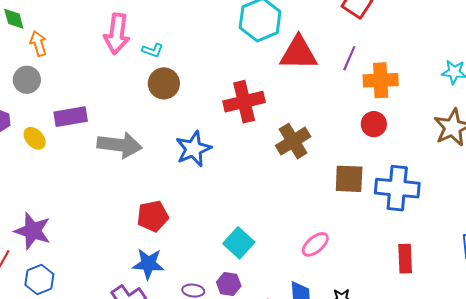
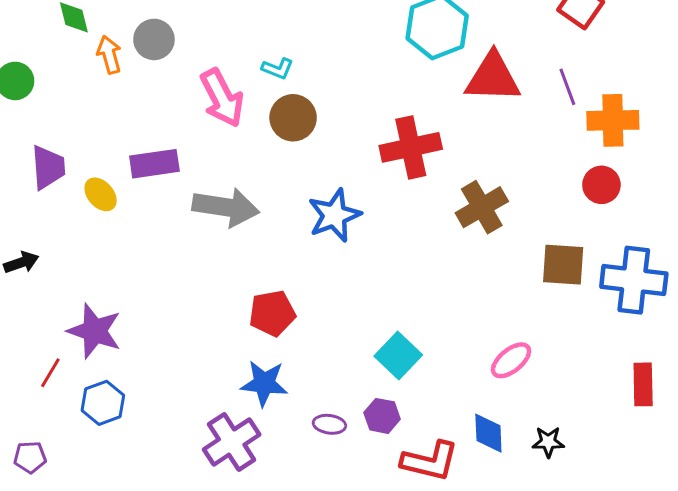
pink arrow: (117, 34) -> (222, 98), moved, turned -36
purple line: (349, 58) -> (567, 87), turned -45
gray circle: (27, 80) -> (154, 39), moved

